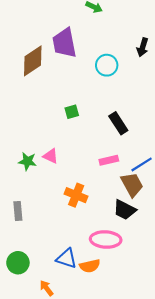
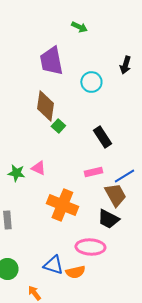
brown diamond: (33, 61) -> (45, 106), moved, turned -48
green square: (72, 112) -> (58, 126), turned -32
orange cross: (76, 195) -> (62, 205), size x1.4

